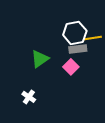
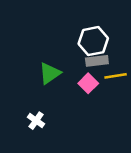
yellow line: (93, 38) -> (116, 76), moved

